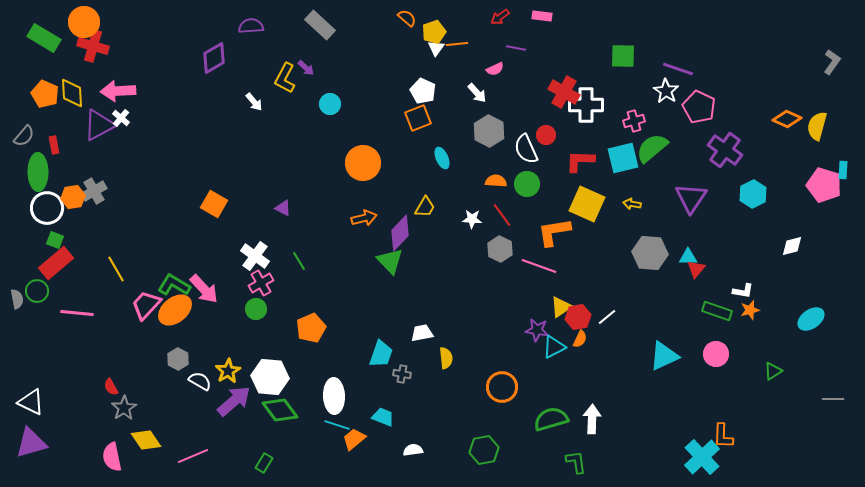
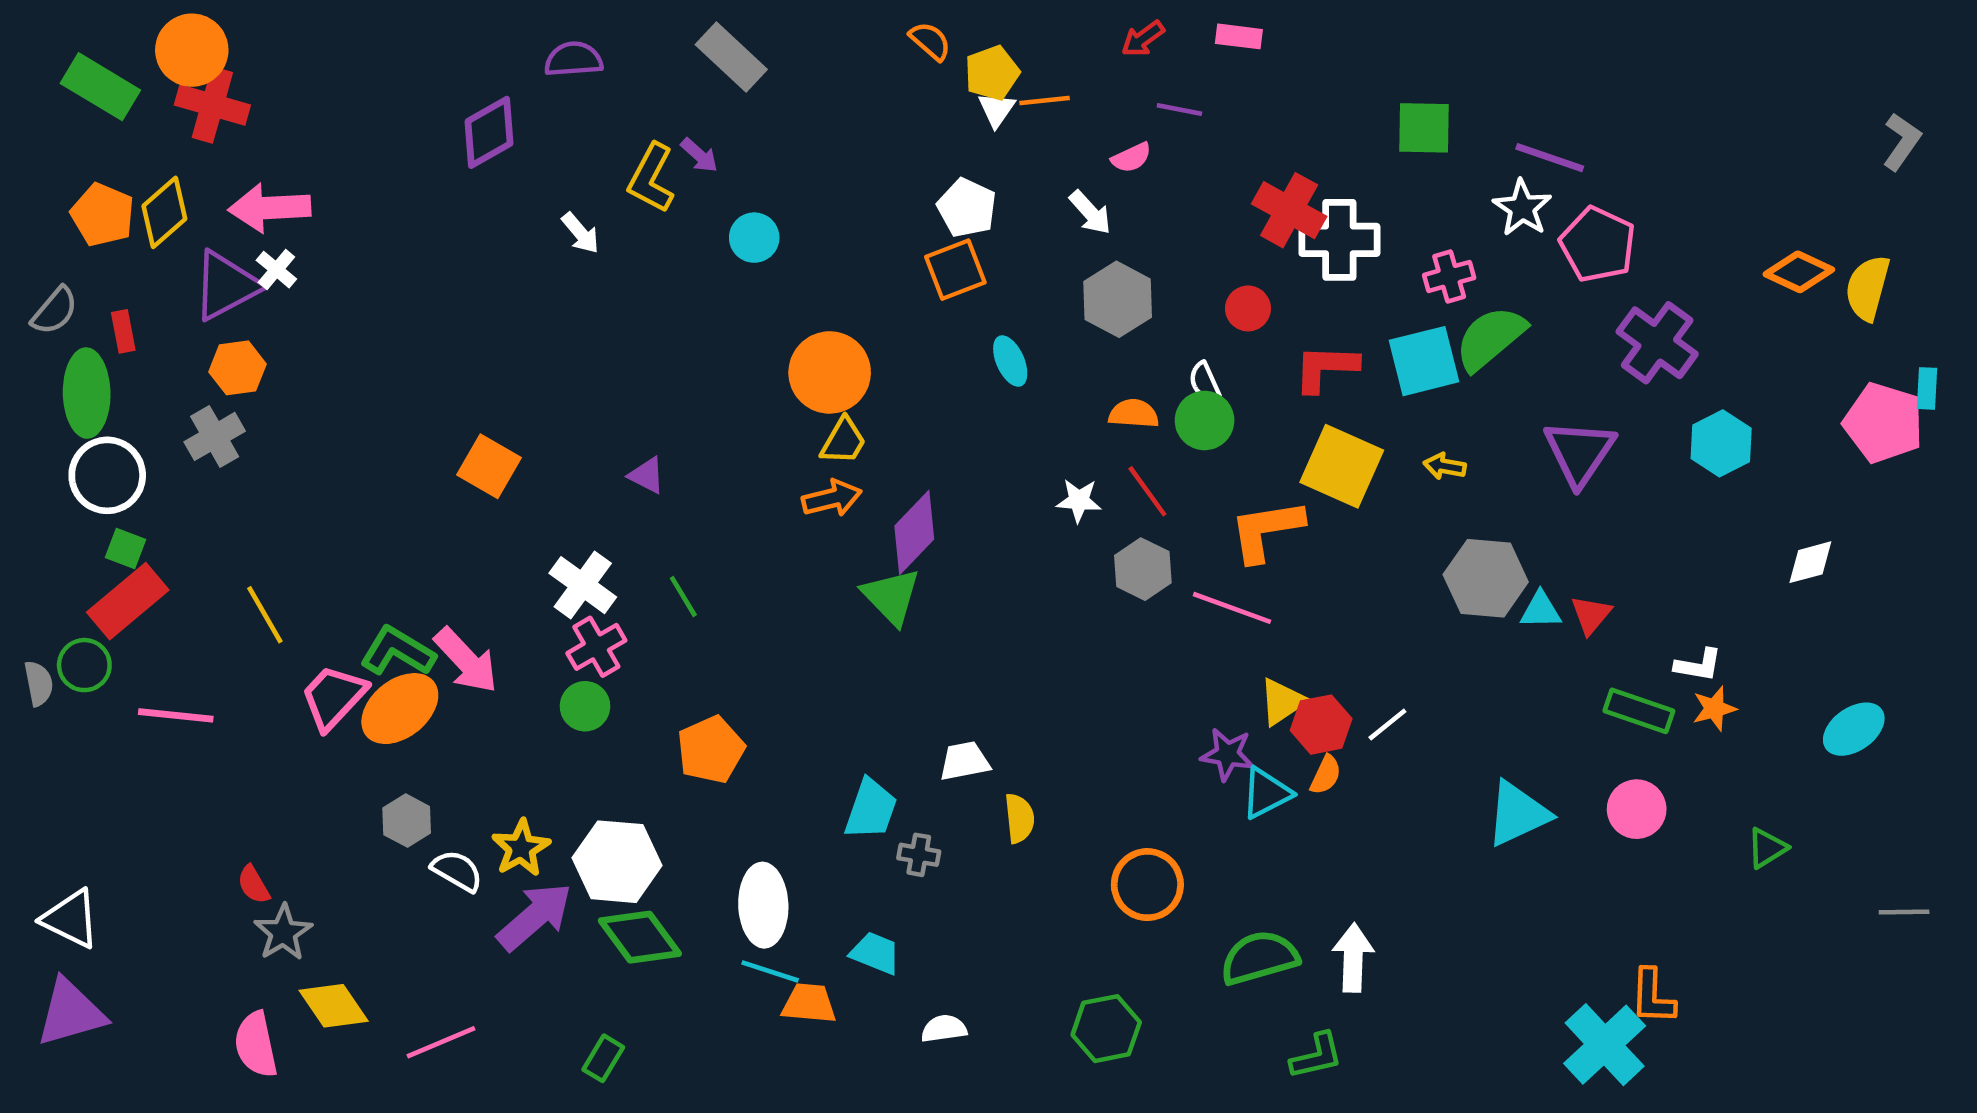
yellow diamond: (72, 93) -> (164, 212), turned 52
white semicircle: (526, 149) -> (1205, 382), moved, size x0.6
orange hexagon: (73, 197) -> (238, 368), moved
yellow trapezoid: (425, 207) -> (843, 441), moved
cyan triangle: (688, 257) -> (1541, 610), moved
orange trapezoid: (354, 439) -> (809, 1003), turned 45
green L-shape: (576, 462) -> (1317, 1056), turned 85

